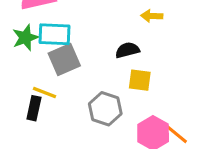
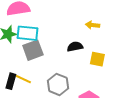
yellow square: (140, 80) -> (97, 59), moved
yellow line: (45, 92) -> (23, 79), moved

